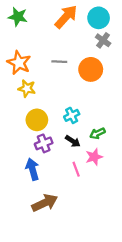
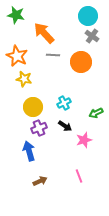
orange arrow: (66, 17) -> (44, 33), moved, turned -85
green arrow: (97, 133) -> (96, 113), moved
pink line: (76, 169) -> (79, 176), moved
brown arrow: (45, 203) -> (40, 181), size x0.6

